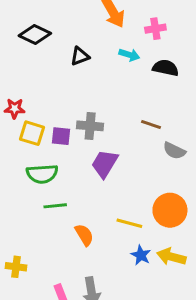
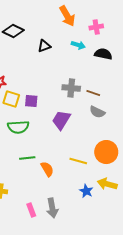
gray cross: (90, 126) -> (71, 88), moved
gray semicircle: (174, 151) -> (97, 112), moved
green line: (55, 206) -> (27, 158), moved
blue star: (141, 255) -> (86, 191), moved

